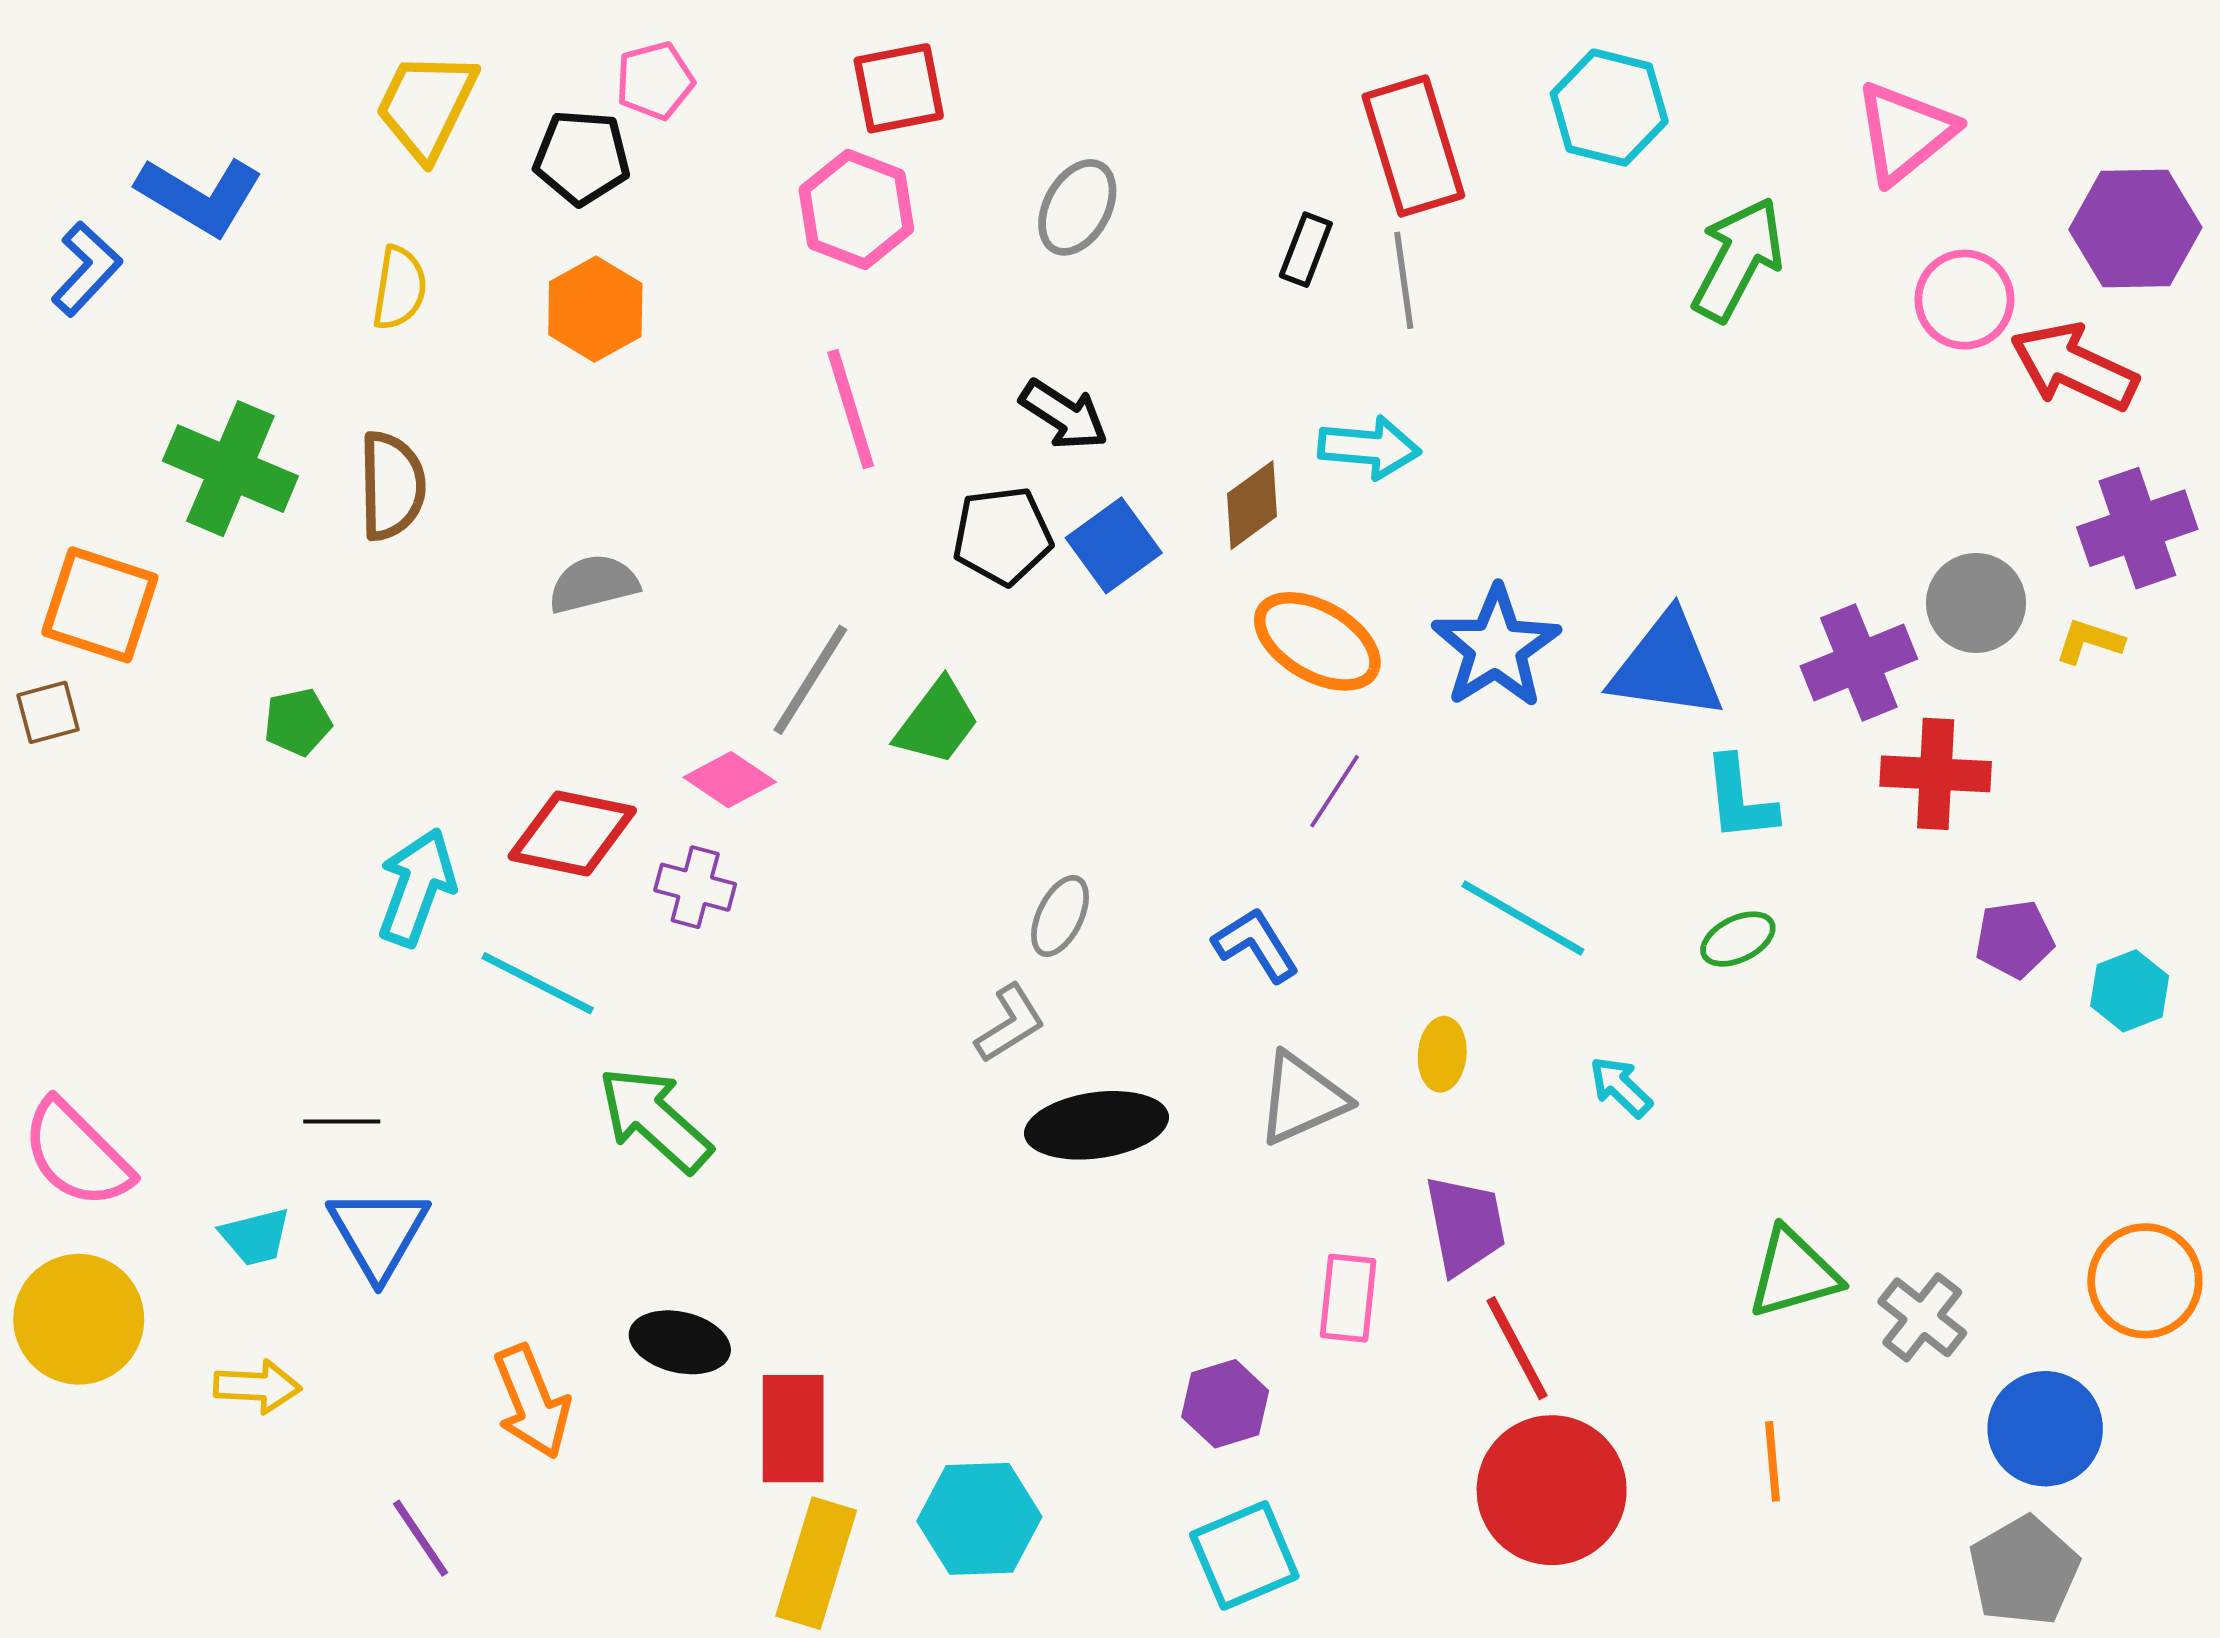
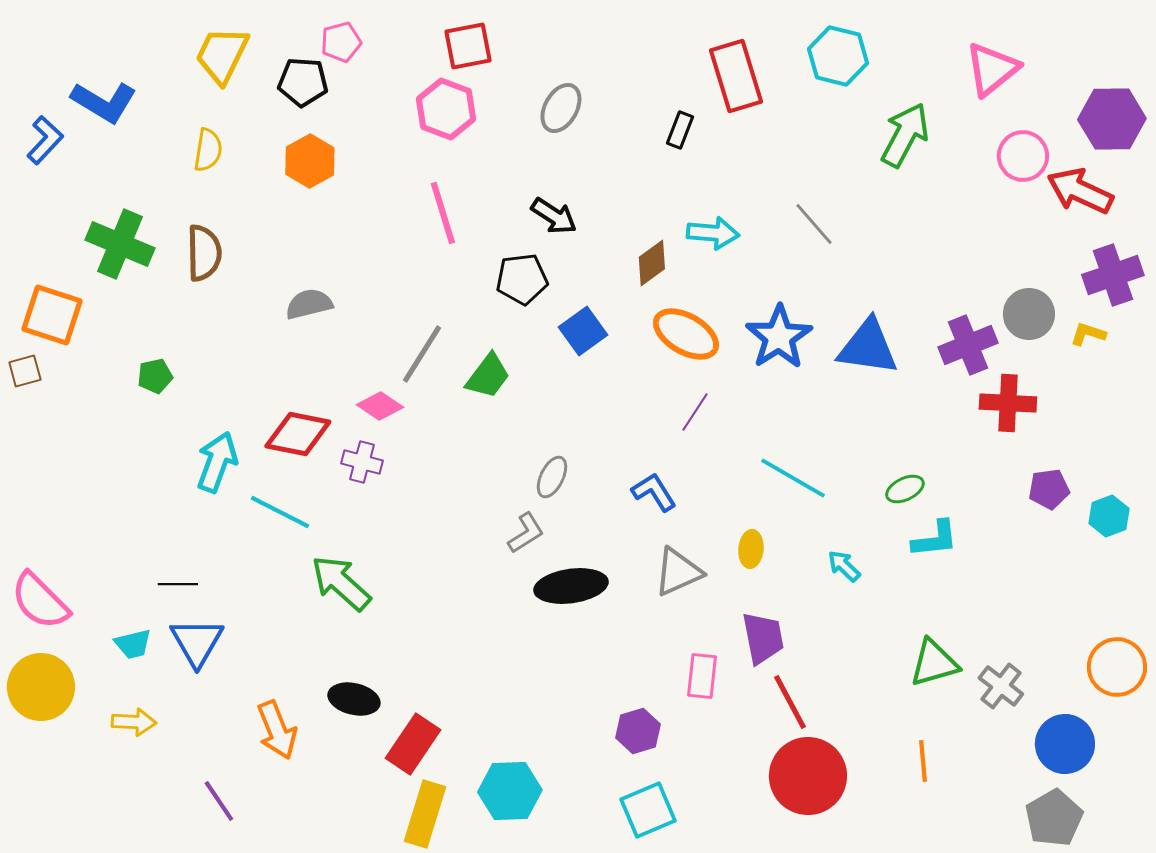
gray line: (1404, 280) -> (814, 224), moved, turned -33
blue square: (1114, 545) -> (583, 331), moved
cyan L-shape: (1740, 799) -> (935, 539), moved, turned -90
red rectangle: (793, 1429) -> (413, 744), turned 34

